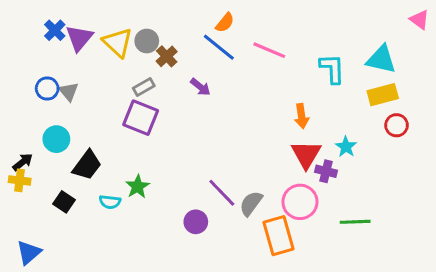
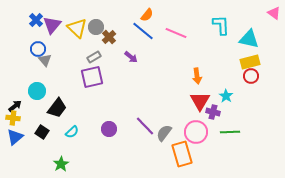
cyan L-shape: (332, 69) -> (221, 25), moved
blue circle: (47, 89) -> (38, 49), moved
purple square: (141, 118) -> (92, 77), turned -35
red circle: (397, 125) -> (251, 76), moved
green star: (138, 187) -> (61, 164), moved
cyan semicircle: (110, 202) -> (72, 132), turned -48
purple circle: (196, 222) -> (109, 129), moved
green line: (355, 222) -> (230, 132), moved
blue triangle: (29, 252) -> (15, 137), moved

